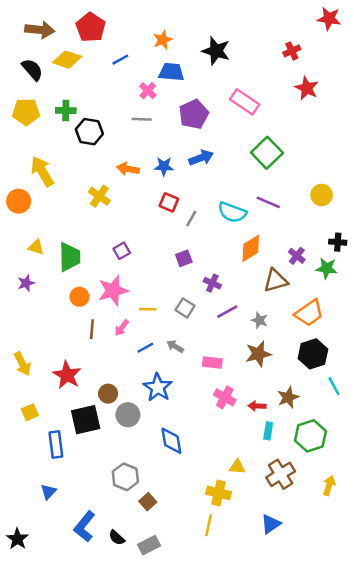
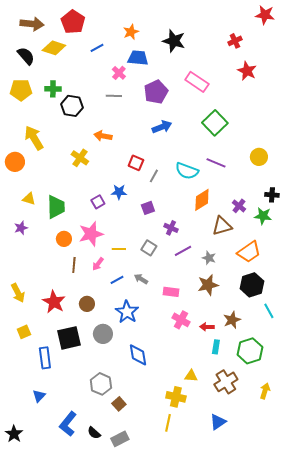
blue star: (164, 166) -> (119, 192), moved
brown circle: (108, 394) -> (87, 304), moved

